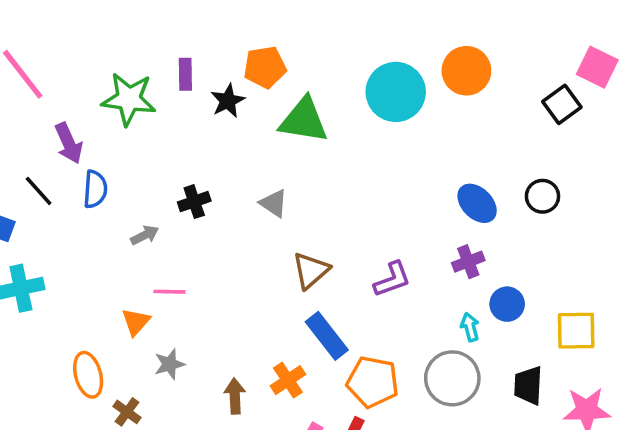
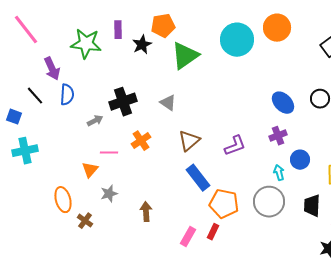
green triangle: (304, 120) -> (185, 56), turned -44
black cross: (194, 202) -> (123, 102), size x1.5
orange cross: (288, 380) -> (141, 141), moved

